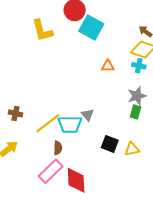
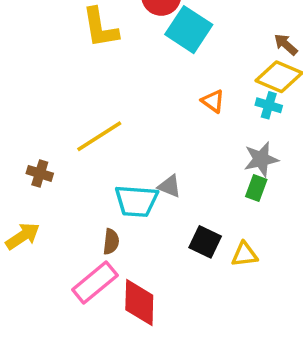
orange triangle: (108, 66) -> (213, 101), turned 32
gray triangle: (88, 115) -> (169, 186), turned -32
yellow line: (48, 123) -> (99, 136), moved

